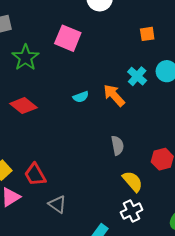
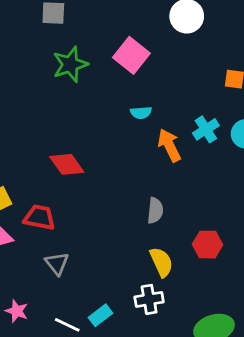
cyan semicircle: (81, 97) -> (141, 113), moved
red diamond: (23, 106) -> (67, 164), moved
red trapezoid: (35, 175) -> (39, 217), turned 115

